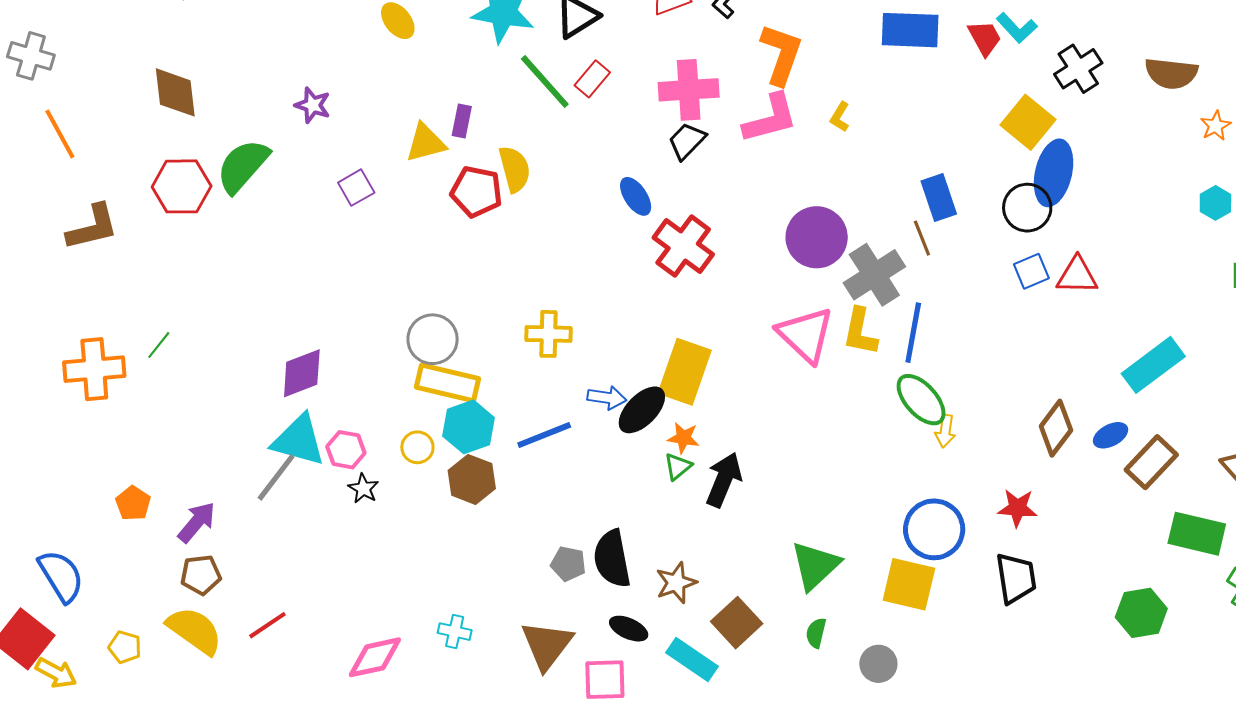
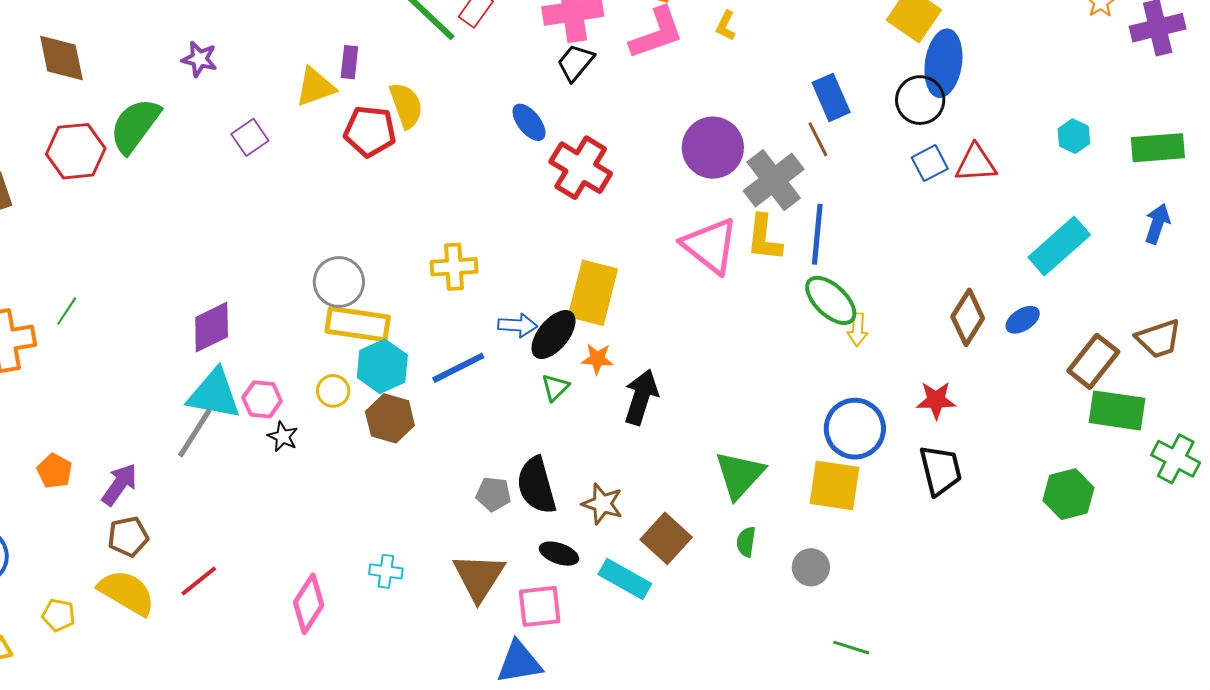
cyan hexagon: (1215, 203) -> (1074, 136), moved
brown rectangle: (1151, 462) -> (1093, 361), moved
green triangle: (678, 466) -> (555, 388), moved
brown star: (676, 583) -> (602, 504), turned -30
pink diamond: (375, 657) -> (309, 604), turned -40

